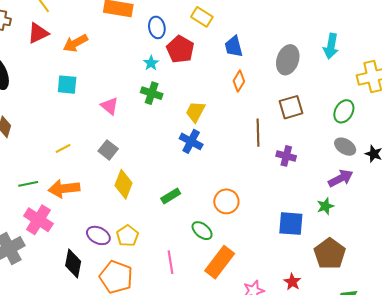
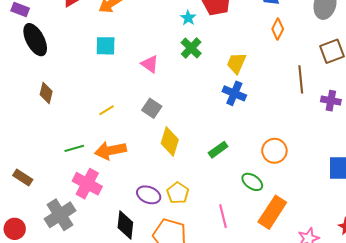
green cross: (152, 93) -> (191, 48), turned 30

